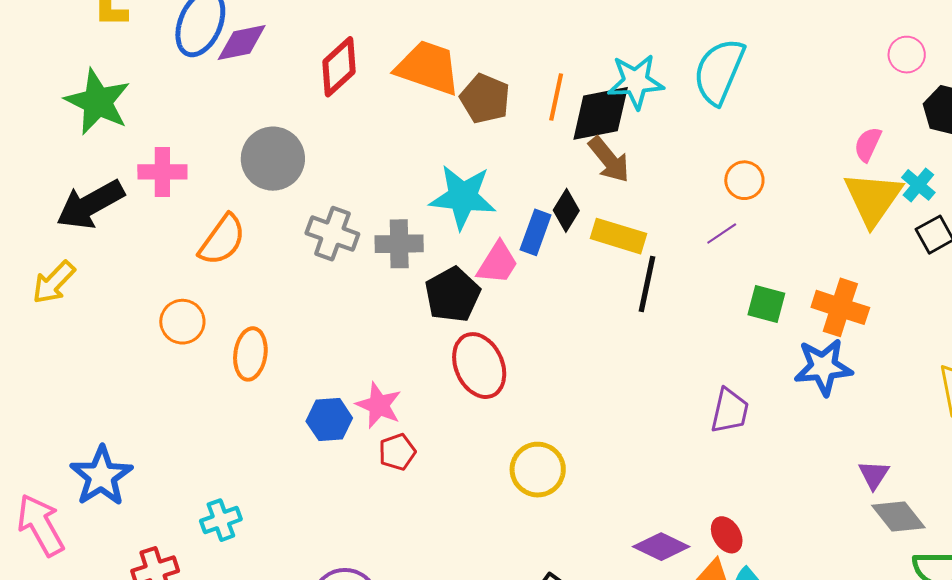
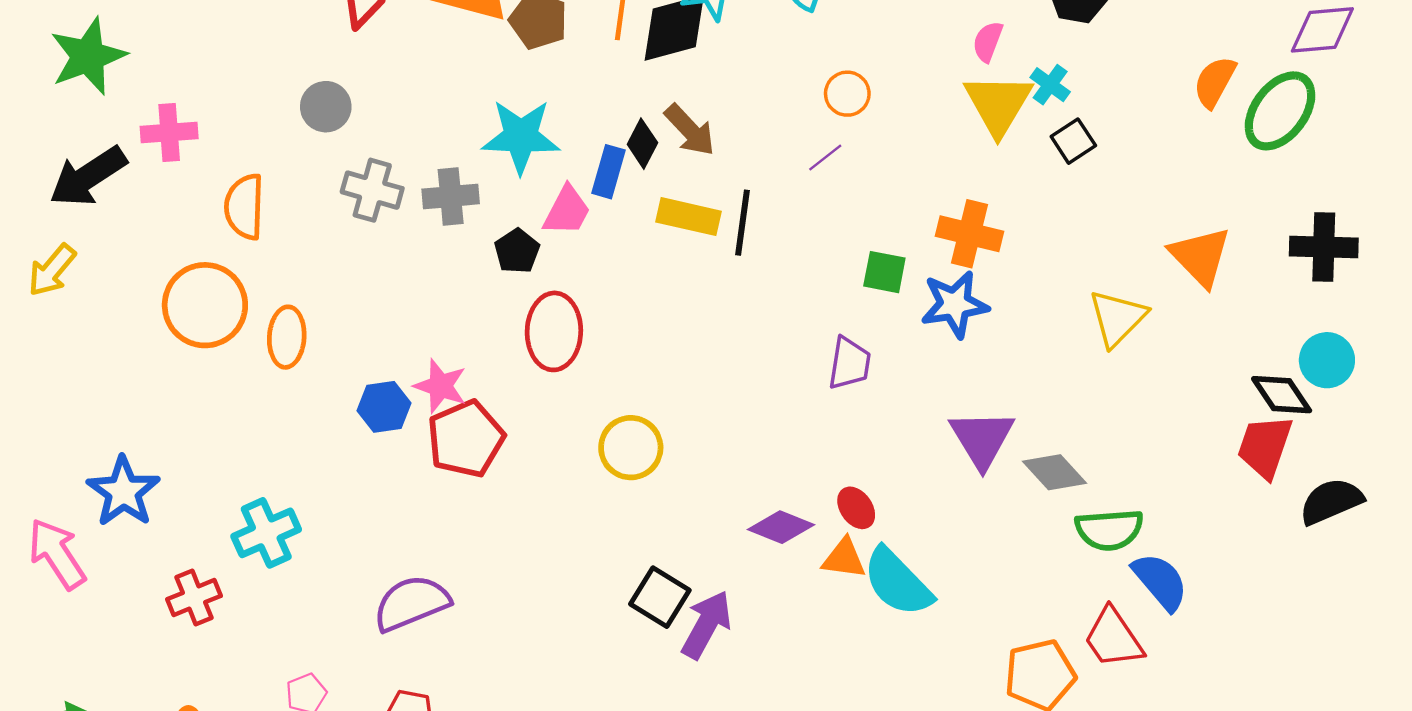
green star: (98, 102) -> (88, 56), turned 30
gray circle: (273, 159) -> (326, 107), moved, size x0.7
brown arrow: (609, 160) -> (690, 130), moved
yellow rectangle: (619, 236) -> (688, 217), moved
orange semicircle: (222, 240) -> (244, 207), turned 150
black pentagon: (452, 295) -> (517, 251), size x0.7
green square: (766, 304) -> (884, 272), moved
orange circle: (182, 322) -> (205, 305), size x1.6
red ellipse: (479, 366) -> (554, 331), turned 30
red pentagon: (397, 452) -> (466, 439), size x1.8
purple triangle: (874, 475) -> (982, 439), moved, size x1.8
cyan cross: (221, 520) -> (266, 533), size x1.4

